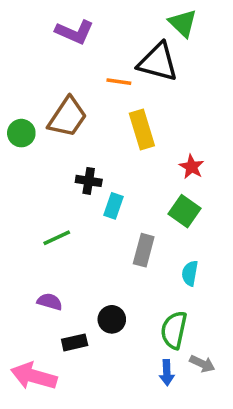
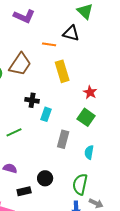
black triangle: (158, 62) -> (71, 33), size x0.7

